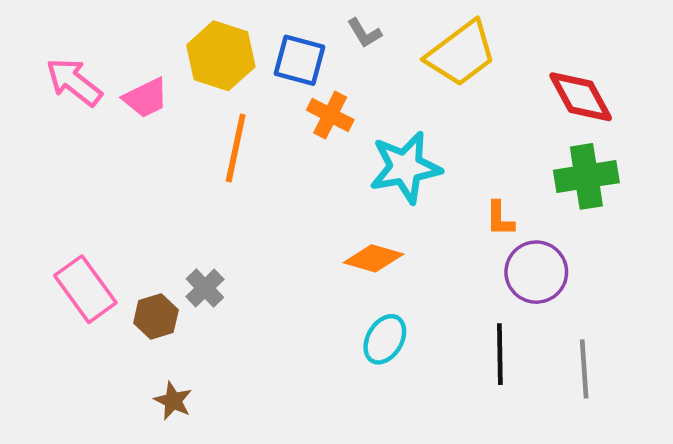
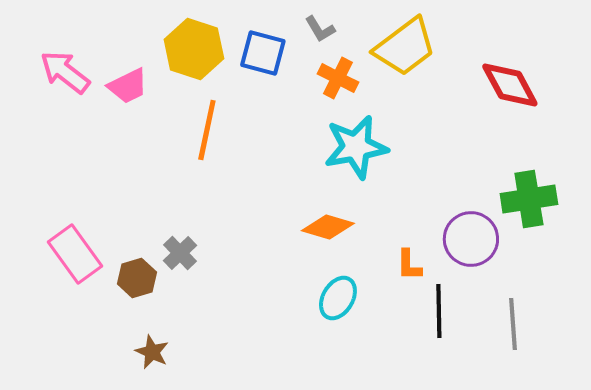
orange cross: (330, 115) -> (338, 78), moved
green cross: (586, 176) -> (529, 199), moved
orange L-shape: (500, 219) -> (409, 265), moved

